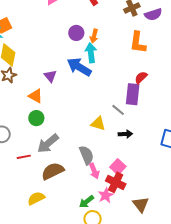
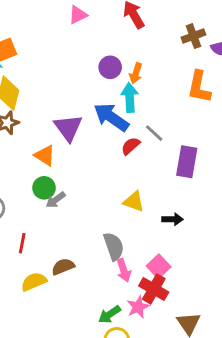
purple triangle: (50, 76) -> (68, 128), size x1.5
red semicircle: (141, 78) -> (131, 146), moved
gray line: (118, 110) -> (154, 133), moved
gray arrow: (48, 143) -> (56, 200), moved, size x0.6
red line: (24, 157) -> (22, 243), turned -72
brown semicircle: (53, 171) -> (63, 267), size x0.7
yellow semicircle: (36, 198) -> (34, 282), moved

